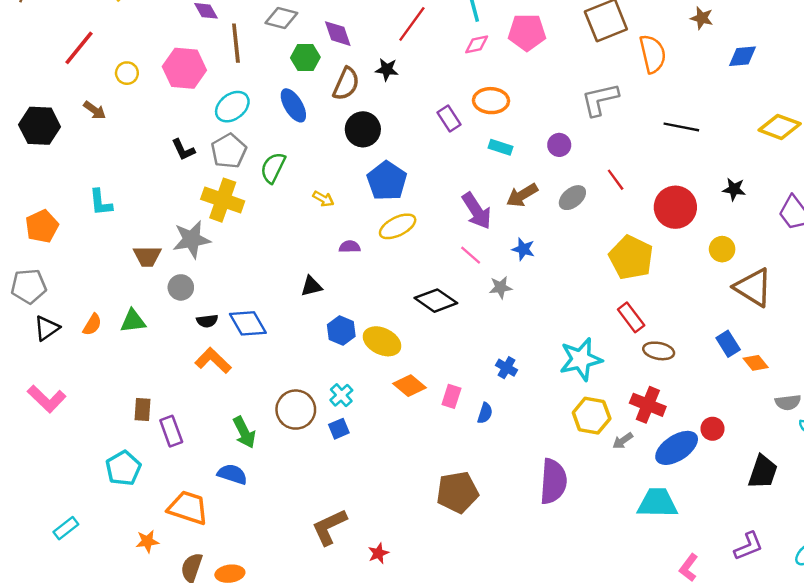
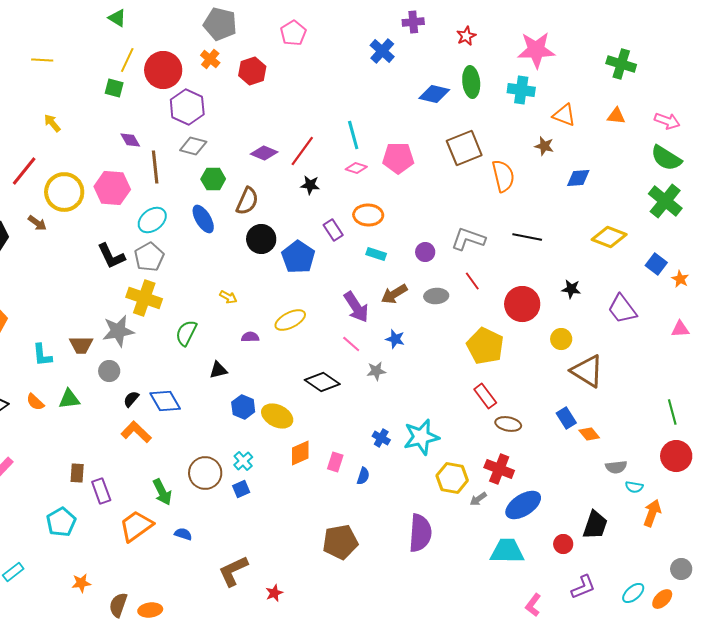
purple diamond: (338, 34) -> (264, 153), moved, turned -48
pink diamond: (477, 44) -> (356, 168), turned 30
black star: (387, 69) -> (310, 185), moved
yellow circle: (127, 73) -> (64, 192), size x2.0
gray L-shape: (600, 99) -> (468, 239), moved, turned 32
black L-shape: (183, 150) -> (111, 256), size x1.4
green semicircle: (273, 168) -> (186, 333), moved
blue pentagon: (387, 181) -> (298, 257), moved
gray ellipse: (572, 198) -> (436, 296), turned 35
cyan L-shape: (101, 202) -> (42, 355), moved
black semicircle: (207, 321) -> (131, 399), turned 138
orange semicircle: (92, 325) -> (35, 402), turned 102
cyan star: (581, 359) -> (421, 437), moved
orange diamond: (410, 386) -> (300, 453), turned -64
red circle: (713, 429) -> (563, 544), moved
blue semicircle: (232, 474) -> (183, 534), moved, size x0.7
orange trapezoid: (188, 508) -> (136, 526), moved, turned -54

